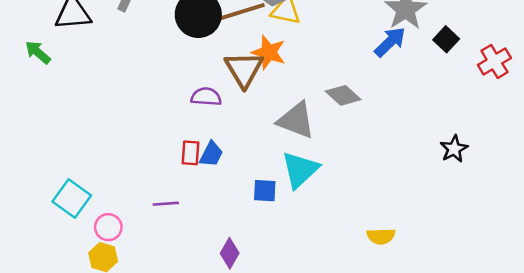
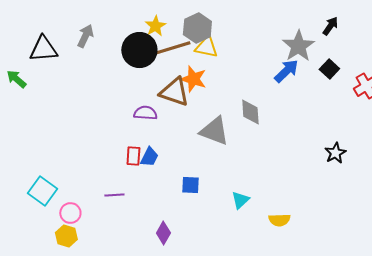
brown triangle: (244, 69) -> (174, 92), turned -40
gray diamond: (343, 95) -> (250, 112), turned 44
cyan triangle: (300, 170) -> (240, 200), moved, size x0.6

